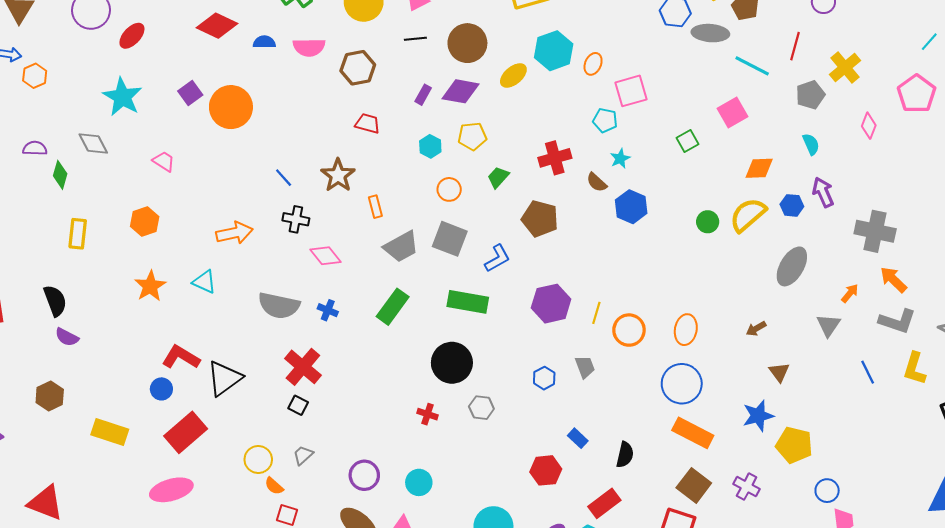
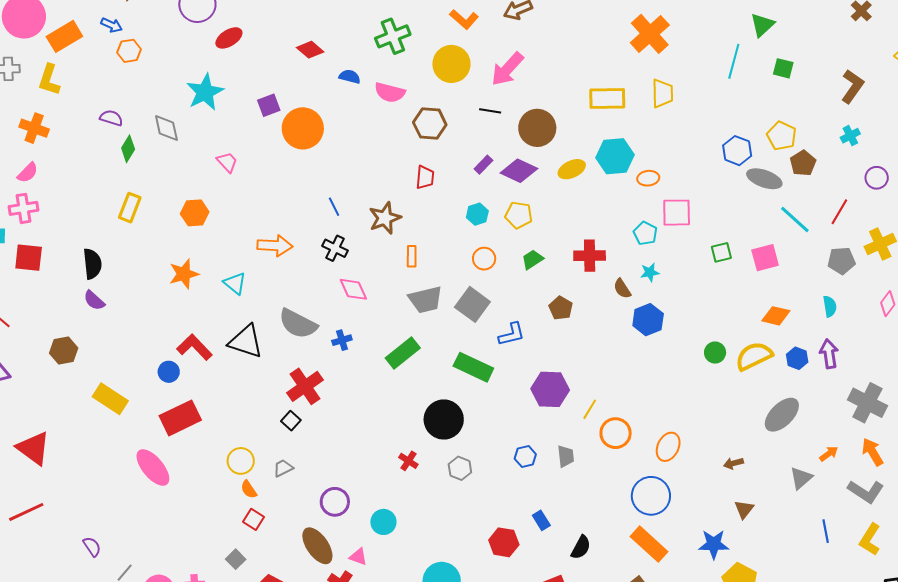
red diamond: (217, 26) -> (310, 50), size x0.7
orange ellipse: (593, 64) -> (648, 178), turned 45
red trapezoid: (368, 123) -> (425, 177), turned 65
green square: (687, 141) -> (721, 252), moved
brown pentagon: (540, 219) -> (561, 308), size x0.7
blue cross: (328, 310) -> (342, 340), turned 36
black triangle: (224, 378) -> (246, 341), moved, turned 39
pink ellipse: (171, 490) -> (153, 468), turned 51

